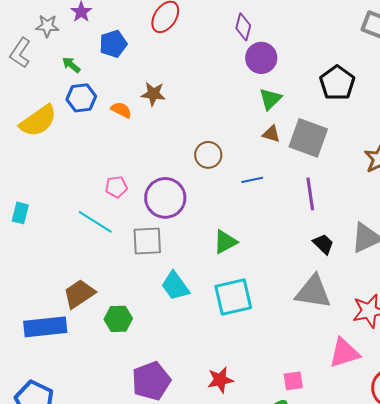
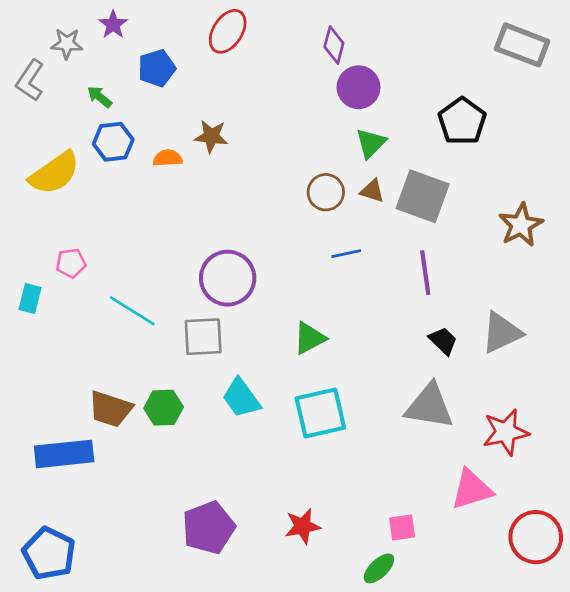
orange semicircle: (121, 110) -> (168, 158), turned -30
brown circle: (208, 155) -> (326, 192), moved
pink pentagon: (116, 187) -> (71, 263), moved
brown trapezoid: (79, 294) -> (110, 409), turned -128
green hexagon: (118, 319) -> (164, 408), moved

